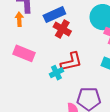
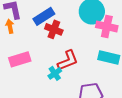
pink rectangle: (24, 53) -> (20, 59), turned -30

